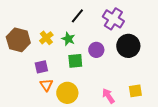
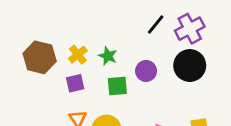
black line: (77, 16) -> (156, 25), moved
purple cross: (113, 19) -> (190, 29), moved, turned 30
purple square: (41, 67) -> (75, 83), moved

